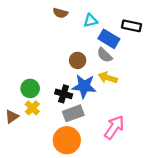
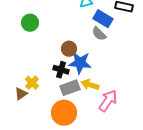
brown circle: (78, 60) -> (69, 49), moved
yellow arrow: (108, 78) -> (90, 85), moved
green circle: (30, 88) -> (30, 23), moved
brown triangle: (12, 117) -> (21, 94), moved

